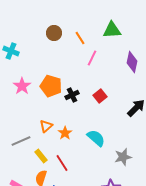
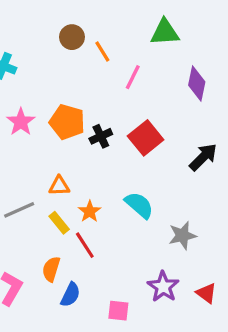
orange line: (80, 38) -> (102, 51), moved
red square: (100, 96) -> (146, 138), size x1.5
orange triangle: (46, 126) -> (59, 186), turned 40
orange star: (65, 133) -> (90, 211), moved
yellow rectangle: (41, 156) -> (59, 223), moved

